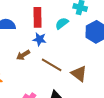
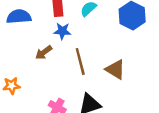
brown line: (52, 65) -> (80, 61), turned 50

